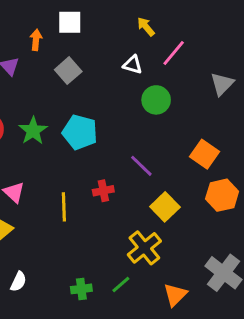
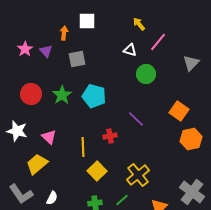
gray square: (68, 71) -> (77, 59), moved, turned 30
yellow square: (165, 207) -> (97, 171), moved

